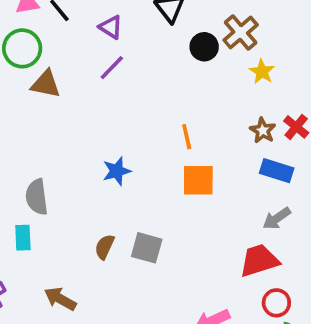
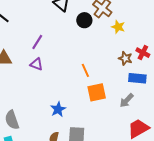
purple triangle: (111, 27) -> (36, 64), moved
blue star: (117, 171) -> (58, 109), moved
gray arrow: (277, 218) -> (127, 100), moved

